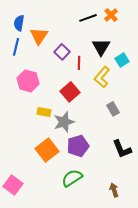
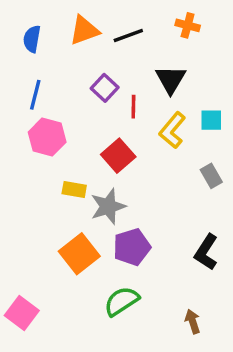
orange cross: (111, 15) -> (188, 25), turned -32
black line: (88, 18) -> (128, 36), moved
orange triangle: (39, 36) -> (84, 30), moved, turned 36
blue line: (16, 47) -> (35, 95), moved
cyan square: (122, 60) -> (211, 120), moved, turned 32
gray rectangle: (113, 109) -> (211, 176), moved
black L-shape: (122, 149) -> (206, 252), turned 55

